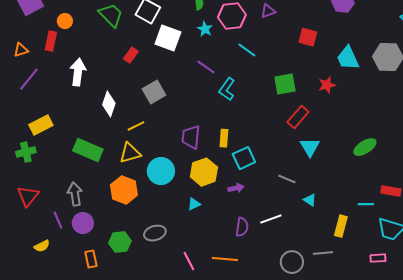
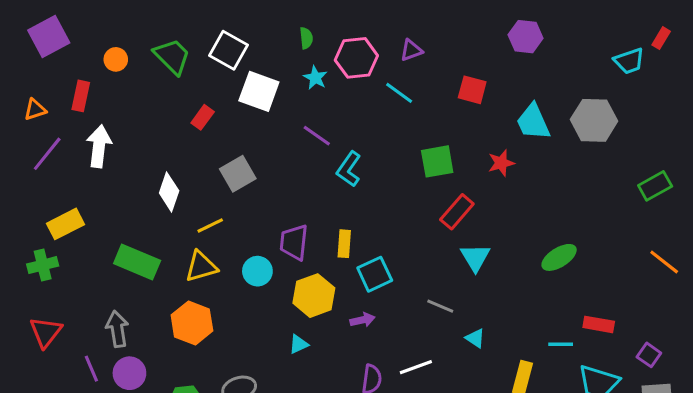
orange circle: (65, 21) -> (116, 59), moved
cyan line: (247, 50) -> (399, 93), moved
white arrow: (78, 72) -> (99, 146), moved
cyan circle: (161, 171) -> (257, 271), moved, size x0.7

